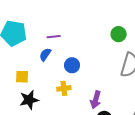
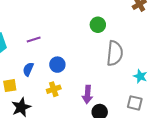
blue semicircle: (45, 55) -> (28, 69), moved

